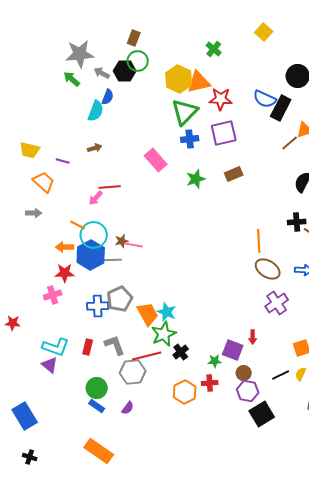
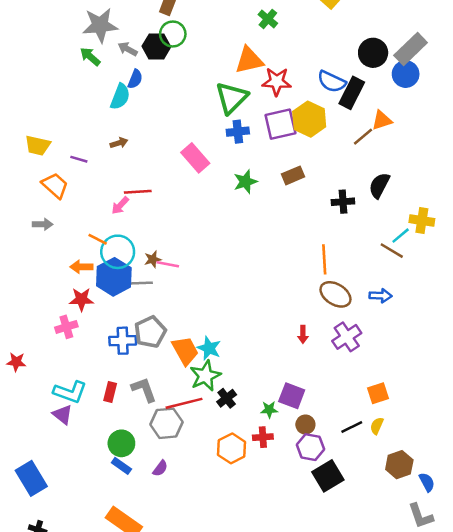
yellow hexagon: (179, 79) -> (309, 119), moved
black cross: (297, 222) -> (343, 202), moved
red arrow: (253, 337) -> (303, 334), moved

